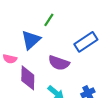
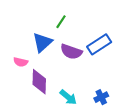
purple semicircle: (59, 63) -> (71, 52), moved

